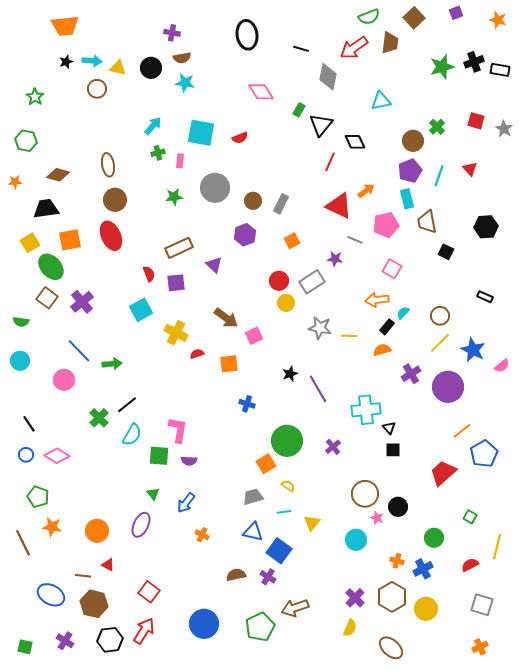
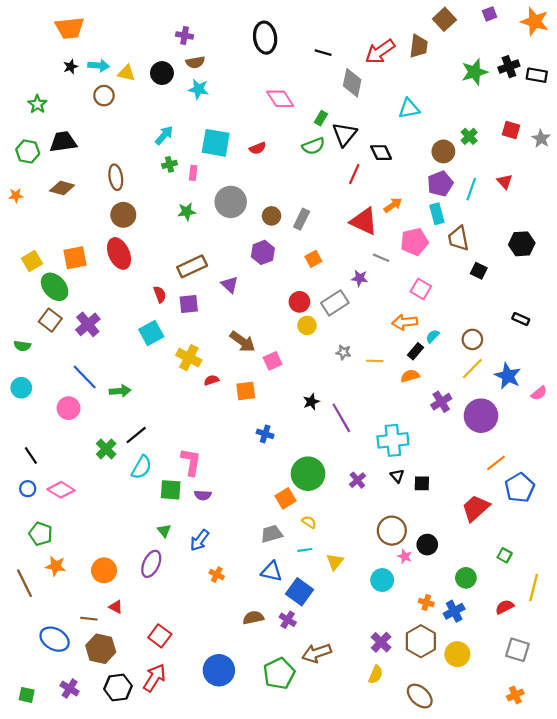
green semicircle: (369, 17) -> (313, 146), moved
orange star: (498, 20) -> (535, 21), size x1.5
black trapezoid: (46, 209) -> (63, 142), moved
gray star: (320, 328) -> (343, 352), size x0.6
black triangle: (389, 428) -> (397, 476), moved

